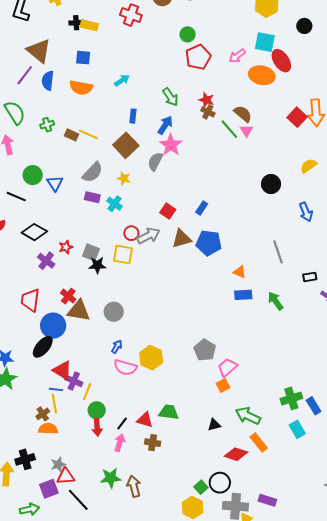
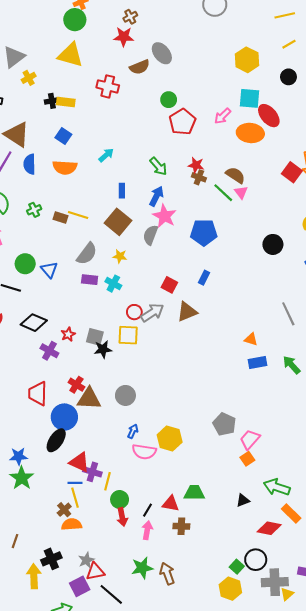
blue square: (83, 58) -> (63, 136), turned 35
blue pentagon: (209, 243) -> (204, 232), moved

